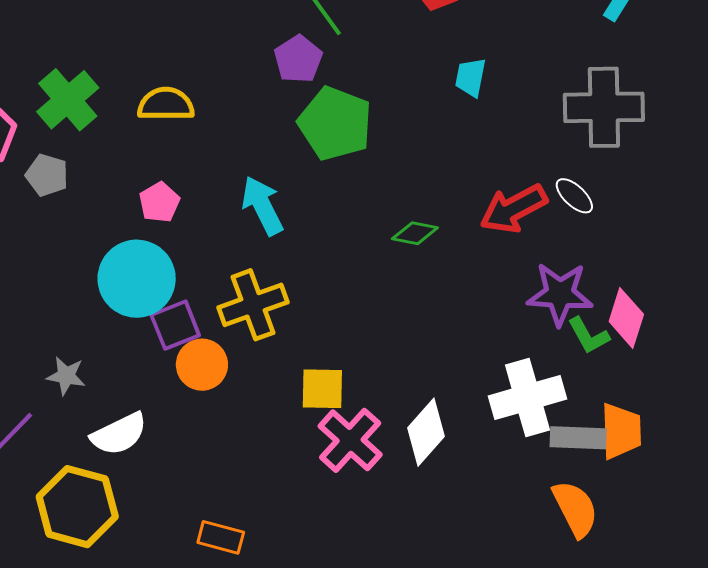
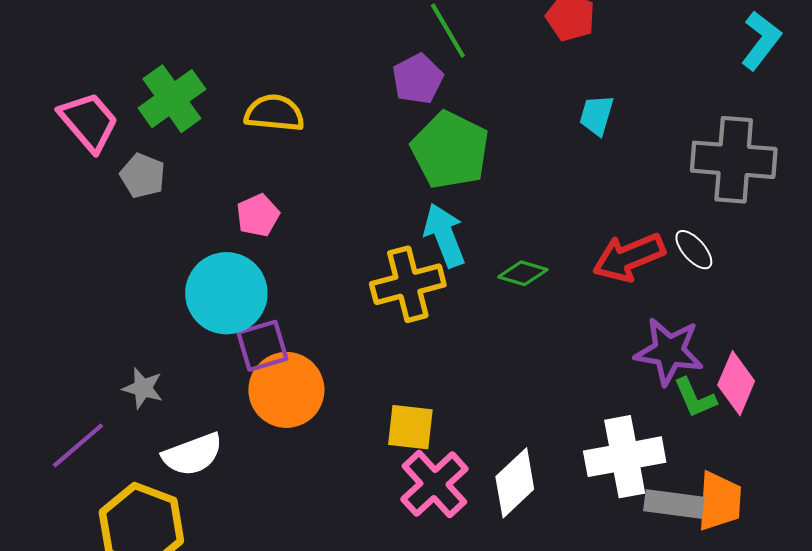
cyan arrow: (262, 206) -> (444, 235), moved
yellow cross: (253, 305) -> (408, 284), moved
orange circle: (202, 365) -> (286, 390), size x1.4

